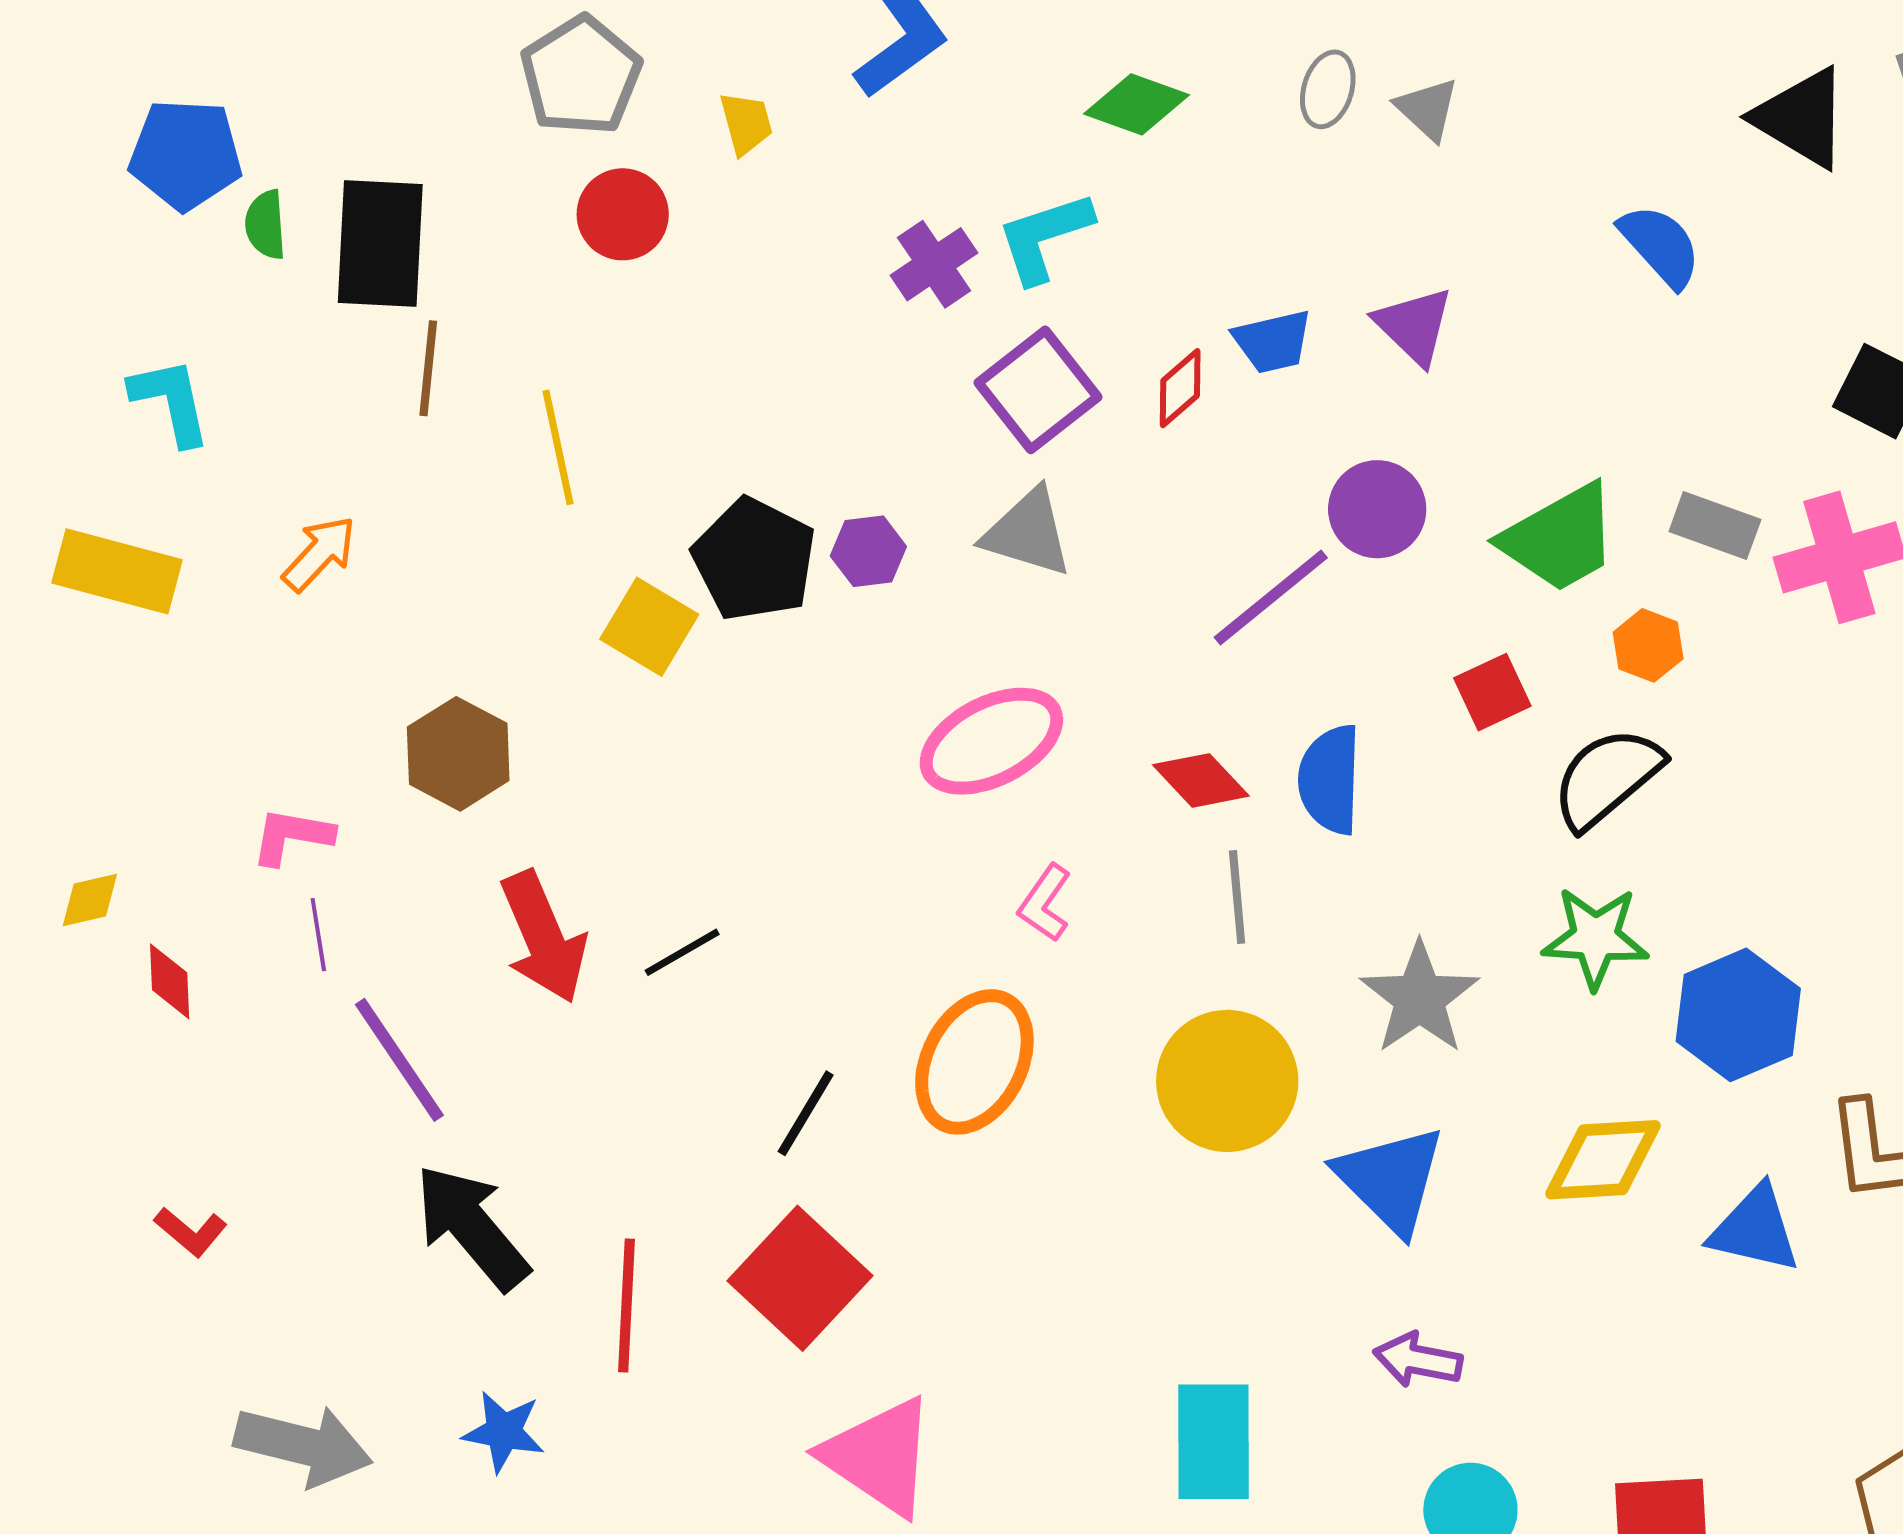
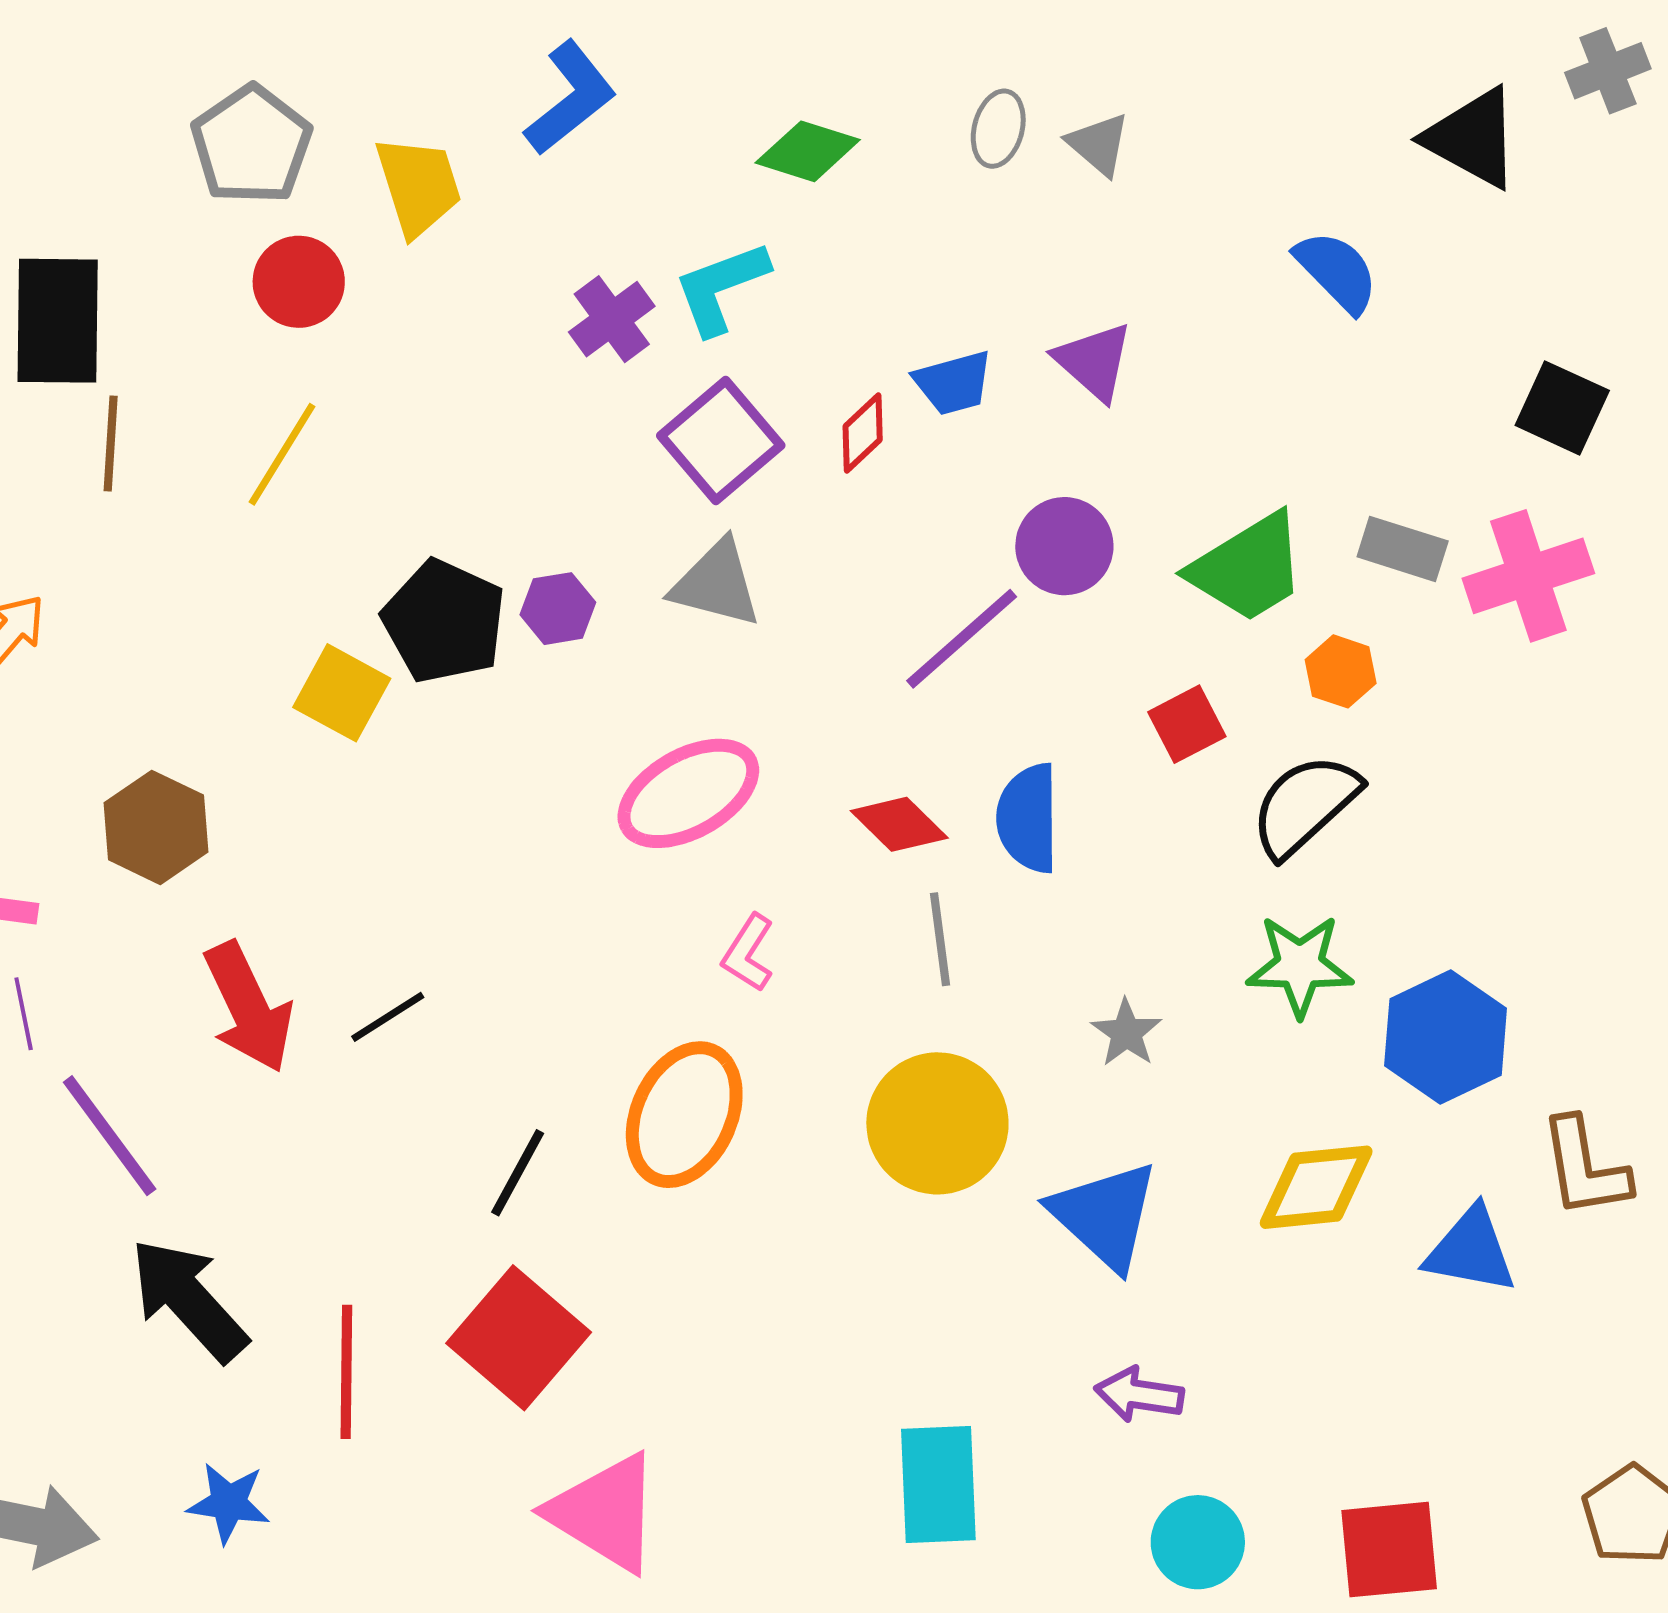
yellow trapezoid: (746, 123) -> (418, 186), size x1.6
yellow line: (558, 447) -> (282, 454), moved, turned 46
gray star: (1420, 998) -> (1126, 1033), size x0.6

